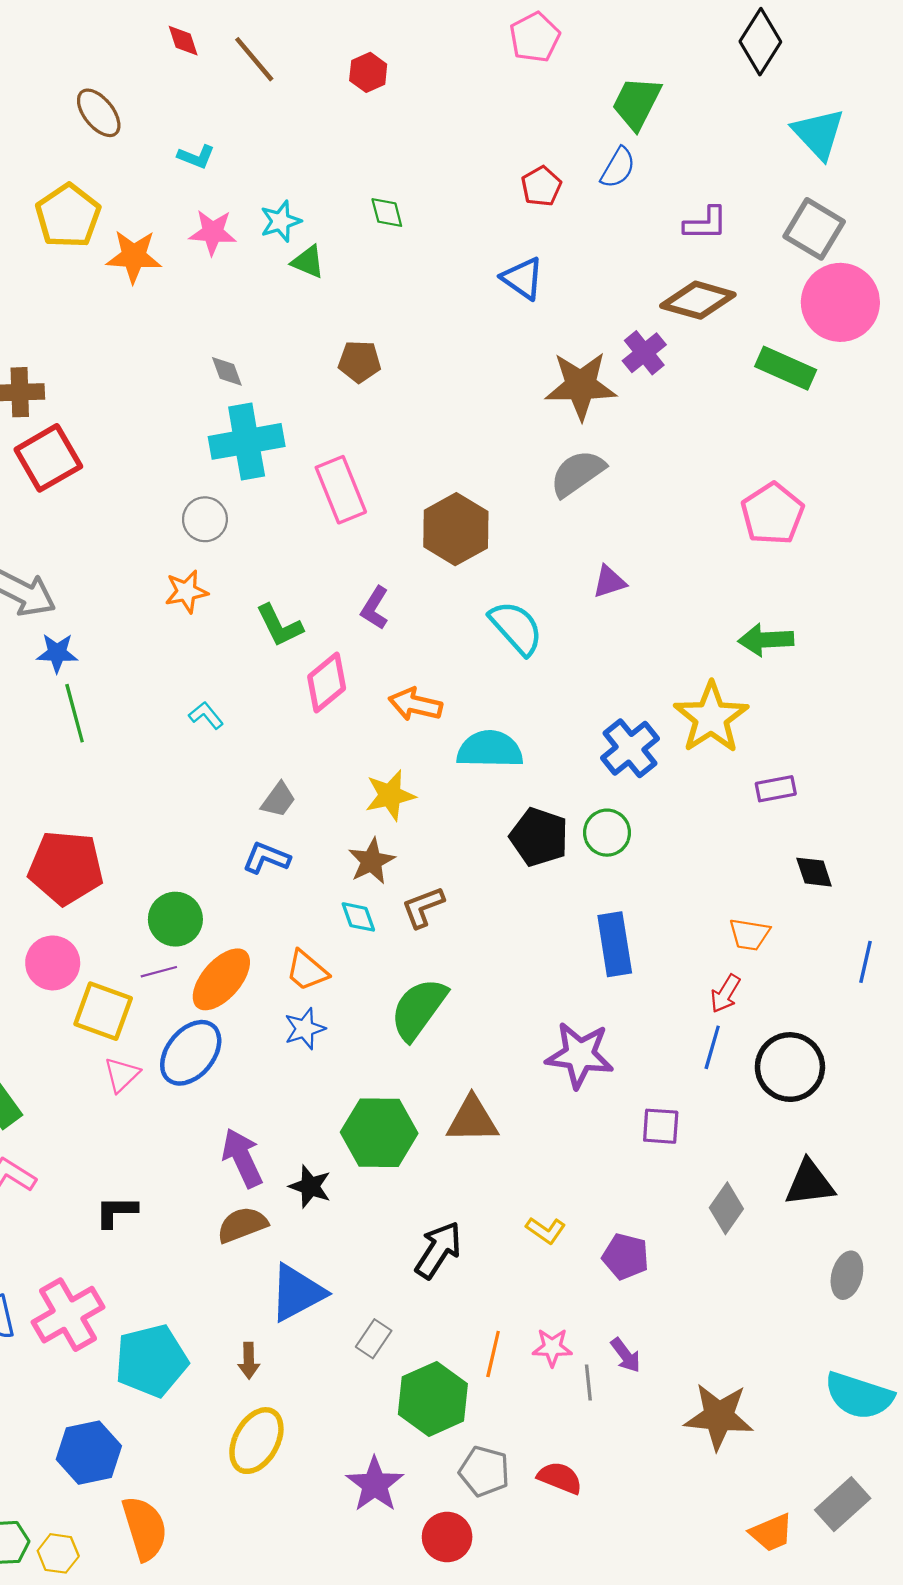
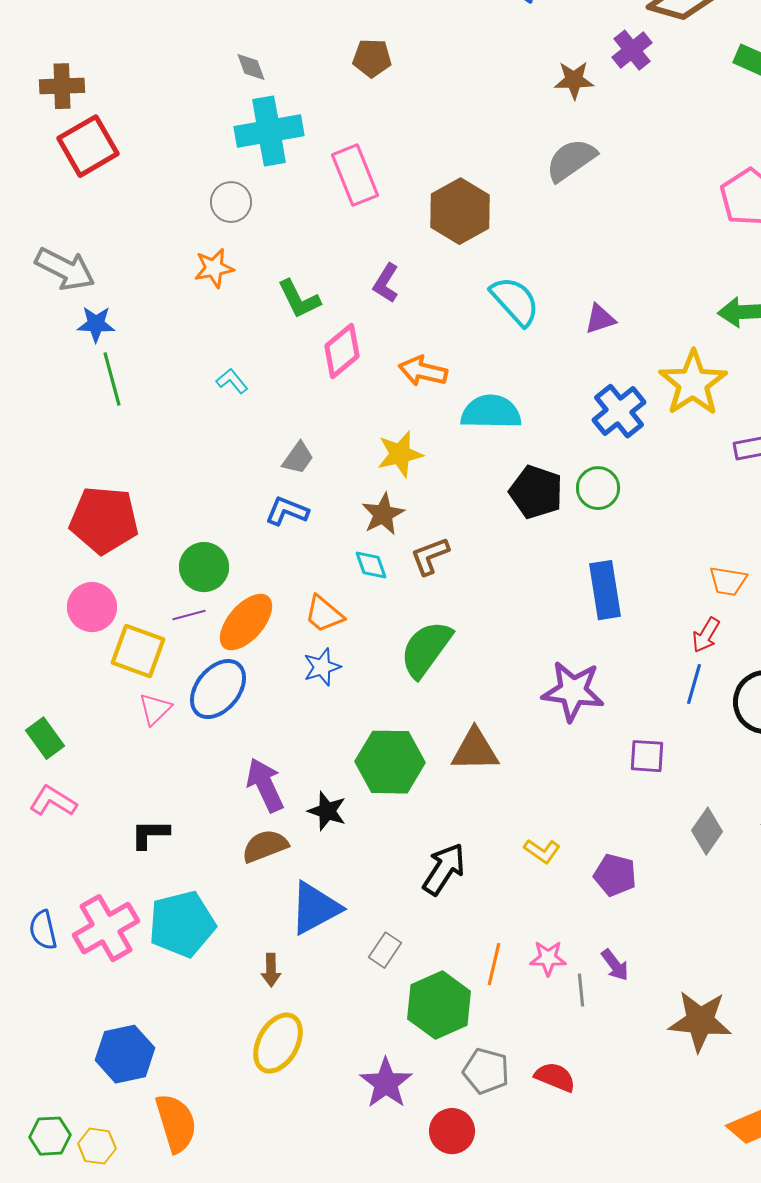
brown star: (581, 386) -> (574, 80), size x0.6
purple triangle: (609, 582) -> (600, 319), moved
cyan pentagon: (151, 1361) -> (182, 924), moved

